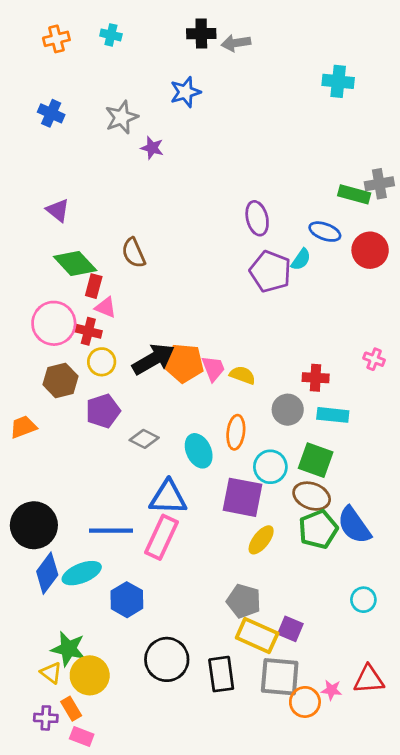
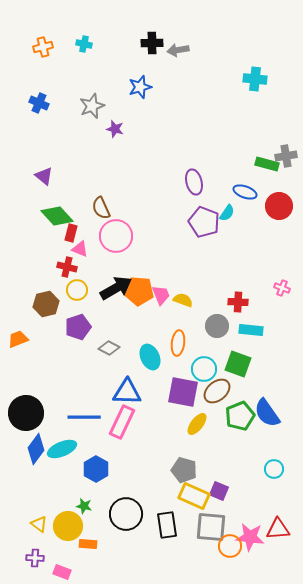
pink circle: (54, 323) -> (116, 236), moved
brown ellipse: (312, 496) -> (217, 391), moved, turned -60
green star: (68, 649) -> (84, 506), moved, size x0.6
pink star: (332, 690) -> (250, 537), size x1.8
orange rectangle: (71, 709) -> (88, 544), moved, turned -54

